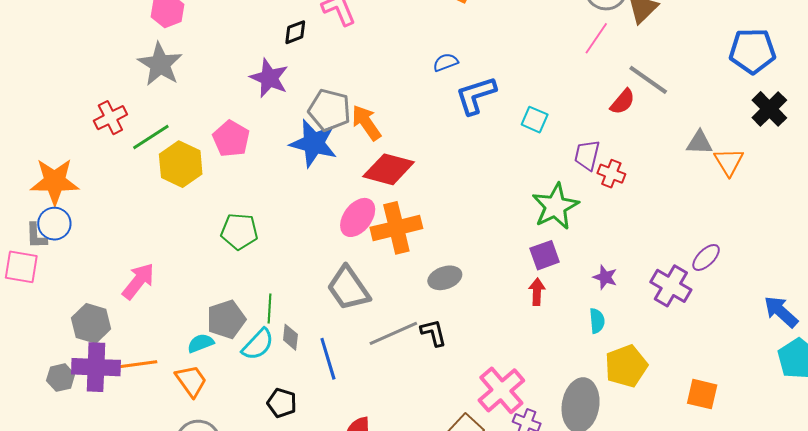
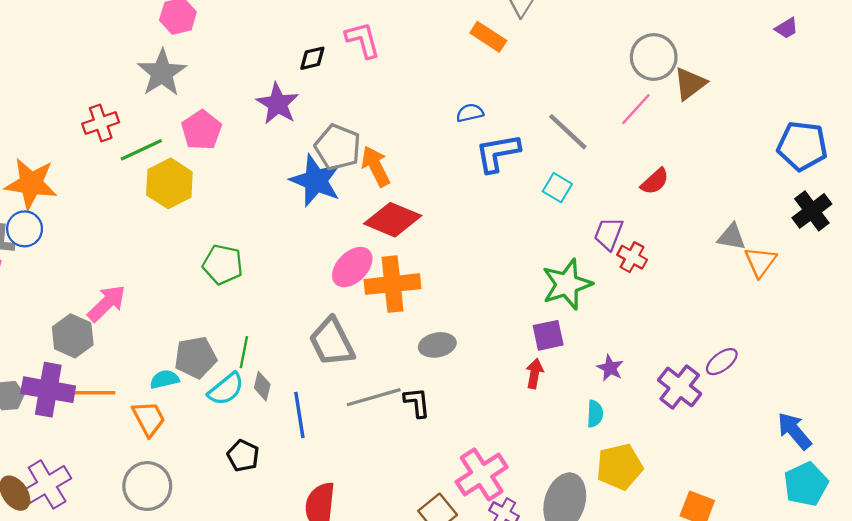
gray line: (648, 80) -> (568, 132), moved
pink pentagon: (231, 139) -> (202, 130), moved
gray hexagon: (91, 323) -> (73, 336), moved

